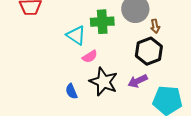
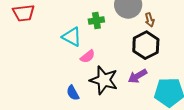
green cross: (102, 22) -> (96, 21), size x0.7

